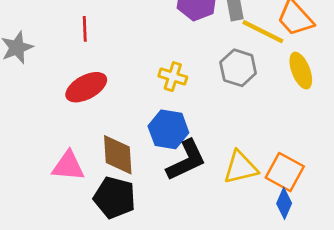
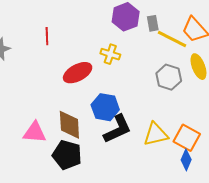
gray hexagon: (238, 68) -> (169, 77), moved
yellow cross: (173, 77) -> (110, 54), moved
red ellipse: (86, 87) -> (78, 73), moved

